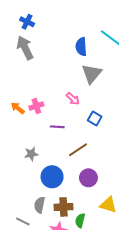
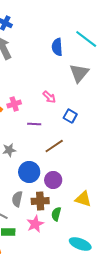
gray triangle: (92, 74) -> (79, 73), moved
purple circle: (88, 178) -> (53, 180), moved

